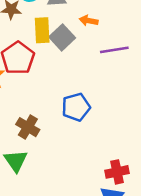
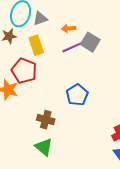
gray square: (62, 37) -> (90, 42), moved
purple line: (114, 50) -> (73, 47), moved

